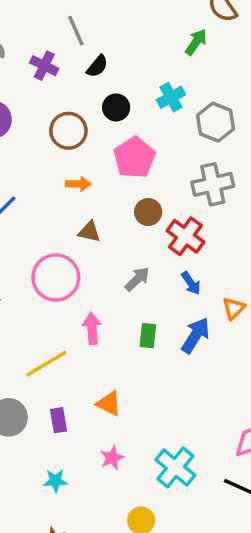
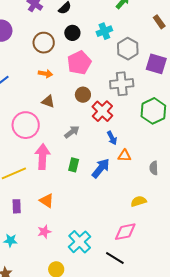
blue arrow: (191, 283) -> (112, 138), moved
orange triangle: (234, 308) -> (124, 156), turned 40
pink arrow: (92, 328) -> (42, 157), size x1.4

